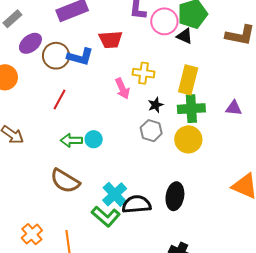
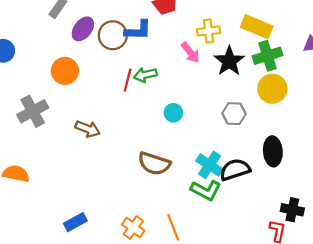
yellow rectangle: (188, 80) -> (257, 27), turned -68
black star: (156, 105) -> (229, 61), size x1.8
gray hexagon: (151, 131) -> (234, 114), moved
green arrow: (71, 140) -> (145, 75), moved

